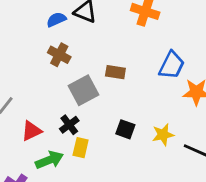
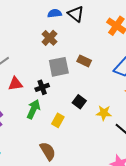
yellow rectangle: (81, 148) -> (58, 120), moved
green arrow: (49, 160) -> (33, 109), moved, turned -60

